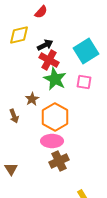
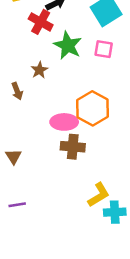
red cross: (49, 60) -> (41, 22), moved
orange hexagon: (55, 117) -> (93, 108), moved
brown cross: (59, 161) -> (73, 147), turned 30

